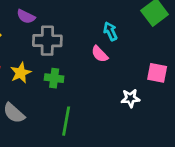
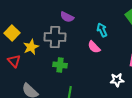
purple semicircle: (26, 17) -> (67, 17), moved
yellow star: (21, 73) -> (31, 47), moved

